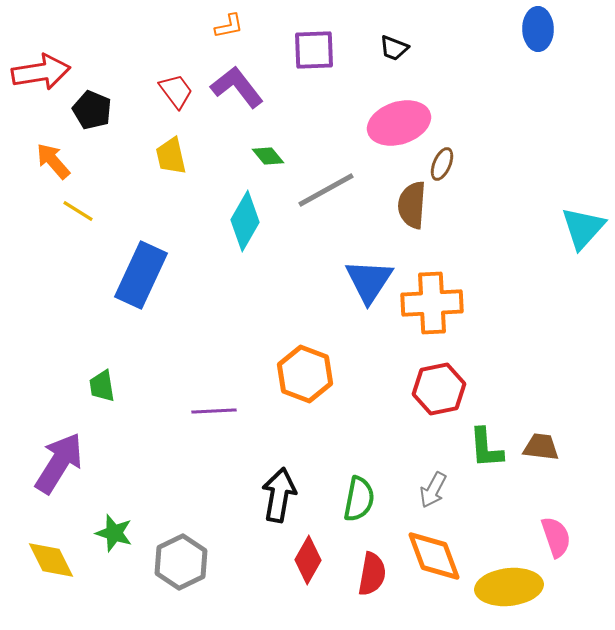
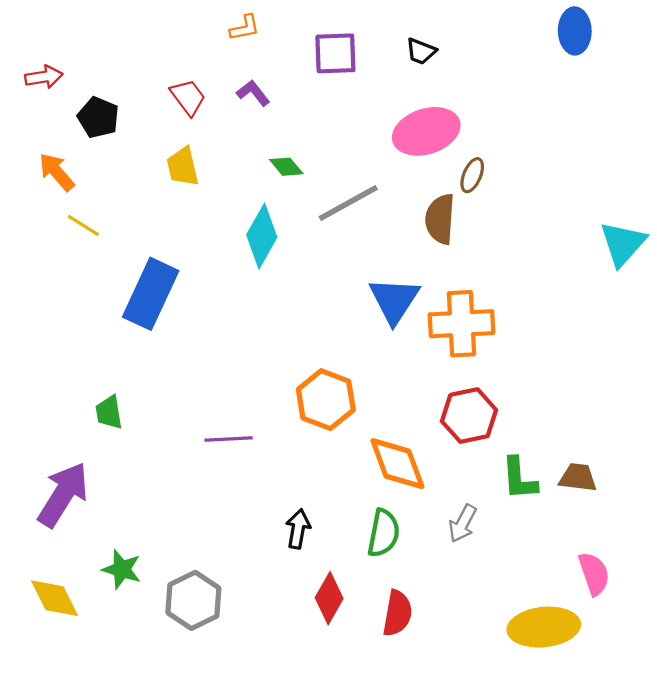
red arrow: (41, 72) -> (44, 77), size x0.6
purple L-shape: (237, 87) -> (253, 93), size x0.6
black arrow: (279, 495) -> (298, 529), size x0.7
orange diamond: (434, 556) -> (397, 464), moved

